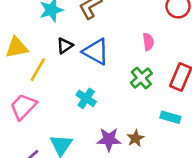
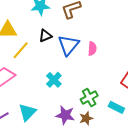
pink semicircle: (148, 42) -> (92, 49), moved
blue triangle: (96, 52) -> (68, 45), turned 30
green cross: (141, 78) -> (89, 98), moved

